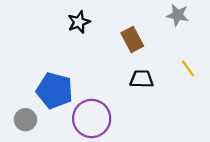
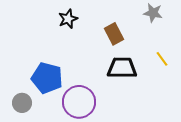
black trapezoid: (142, 79) -> (122, 68), size x1.4

